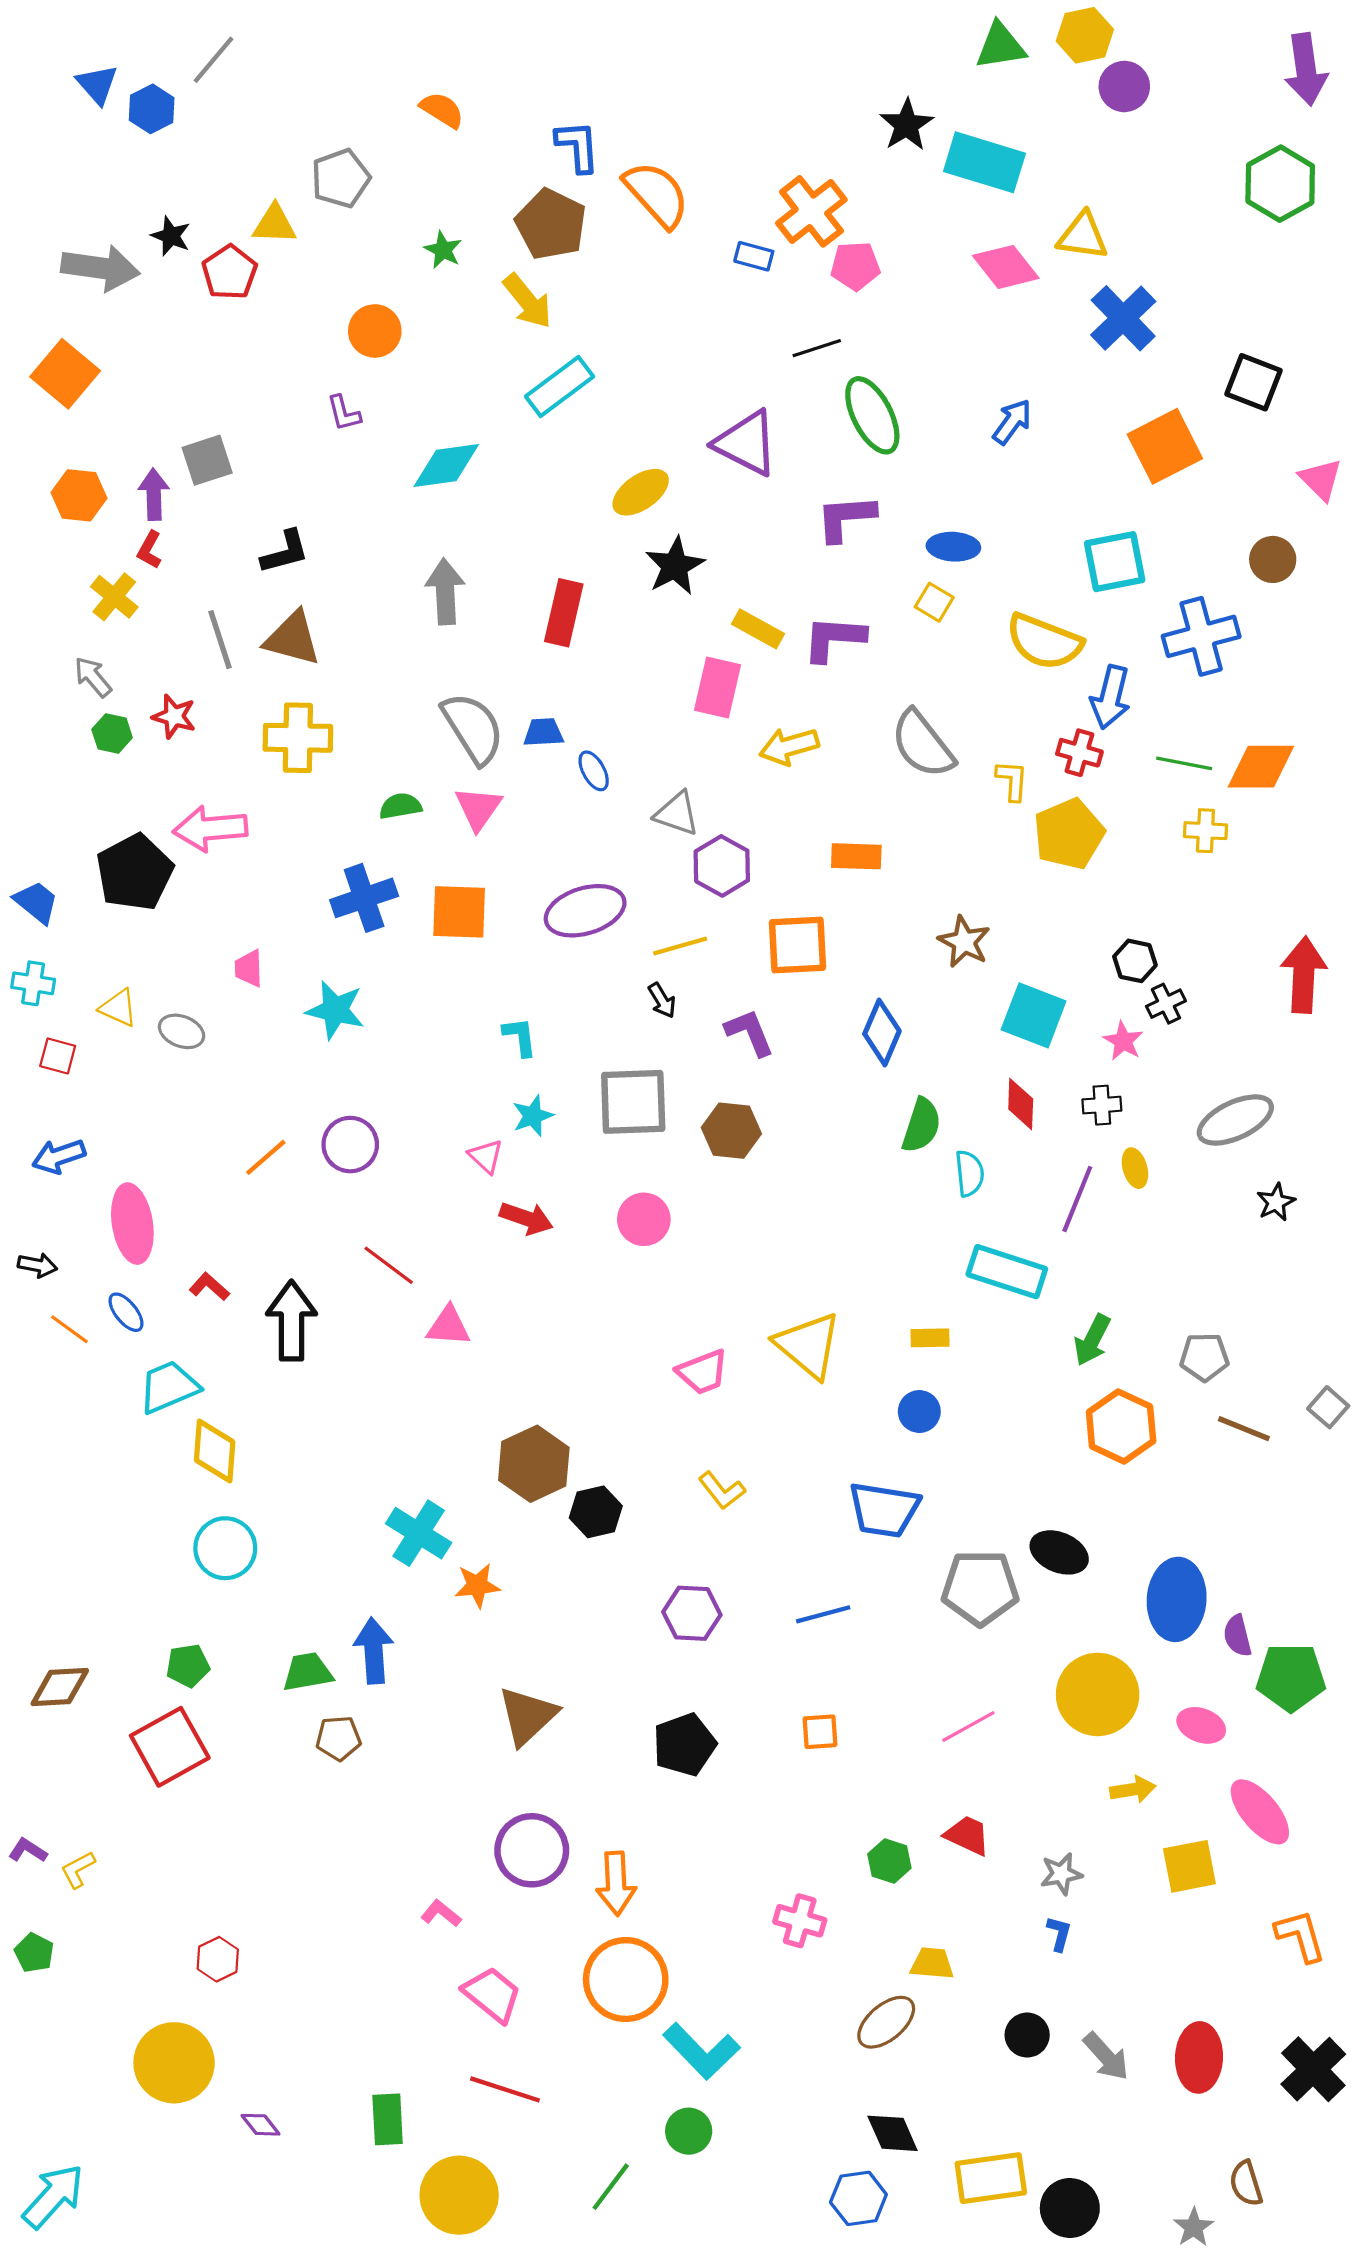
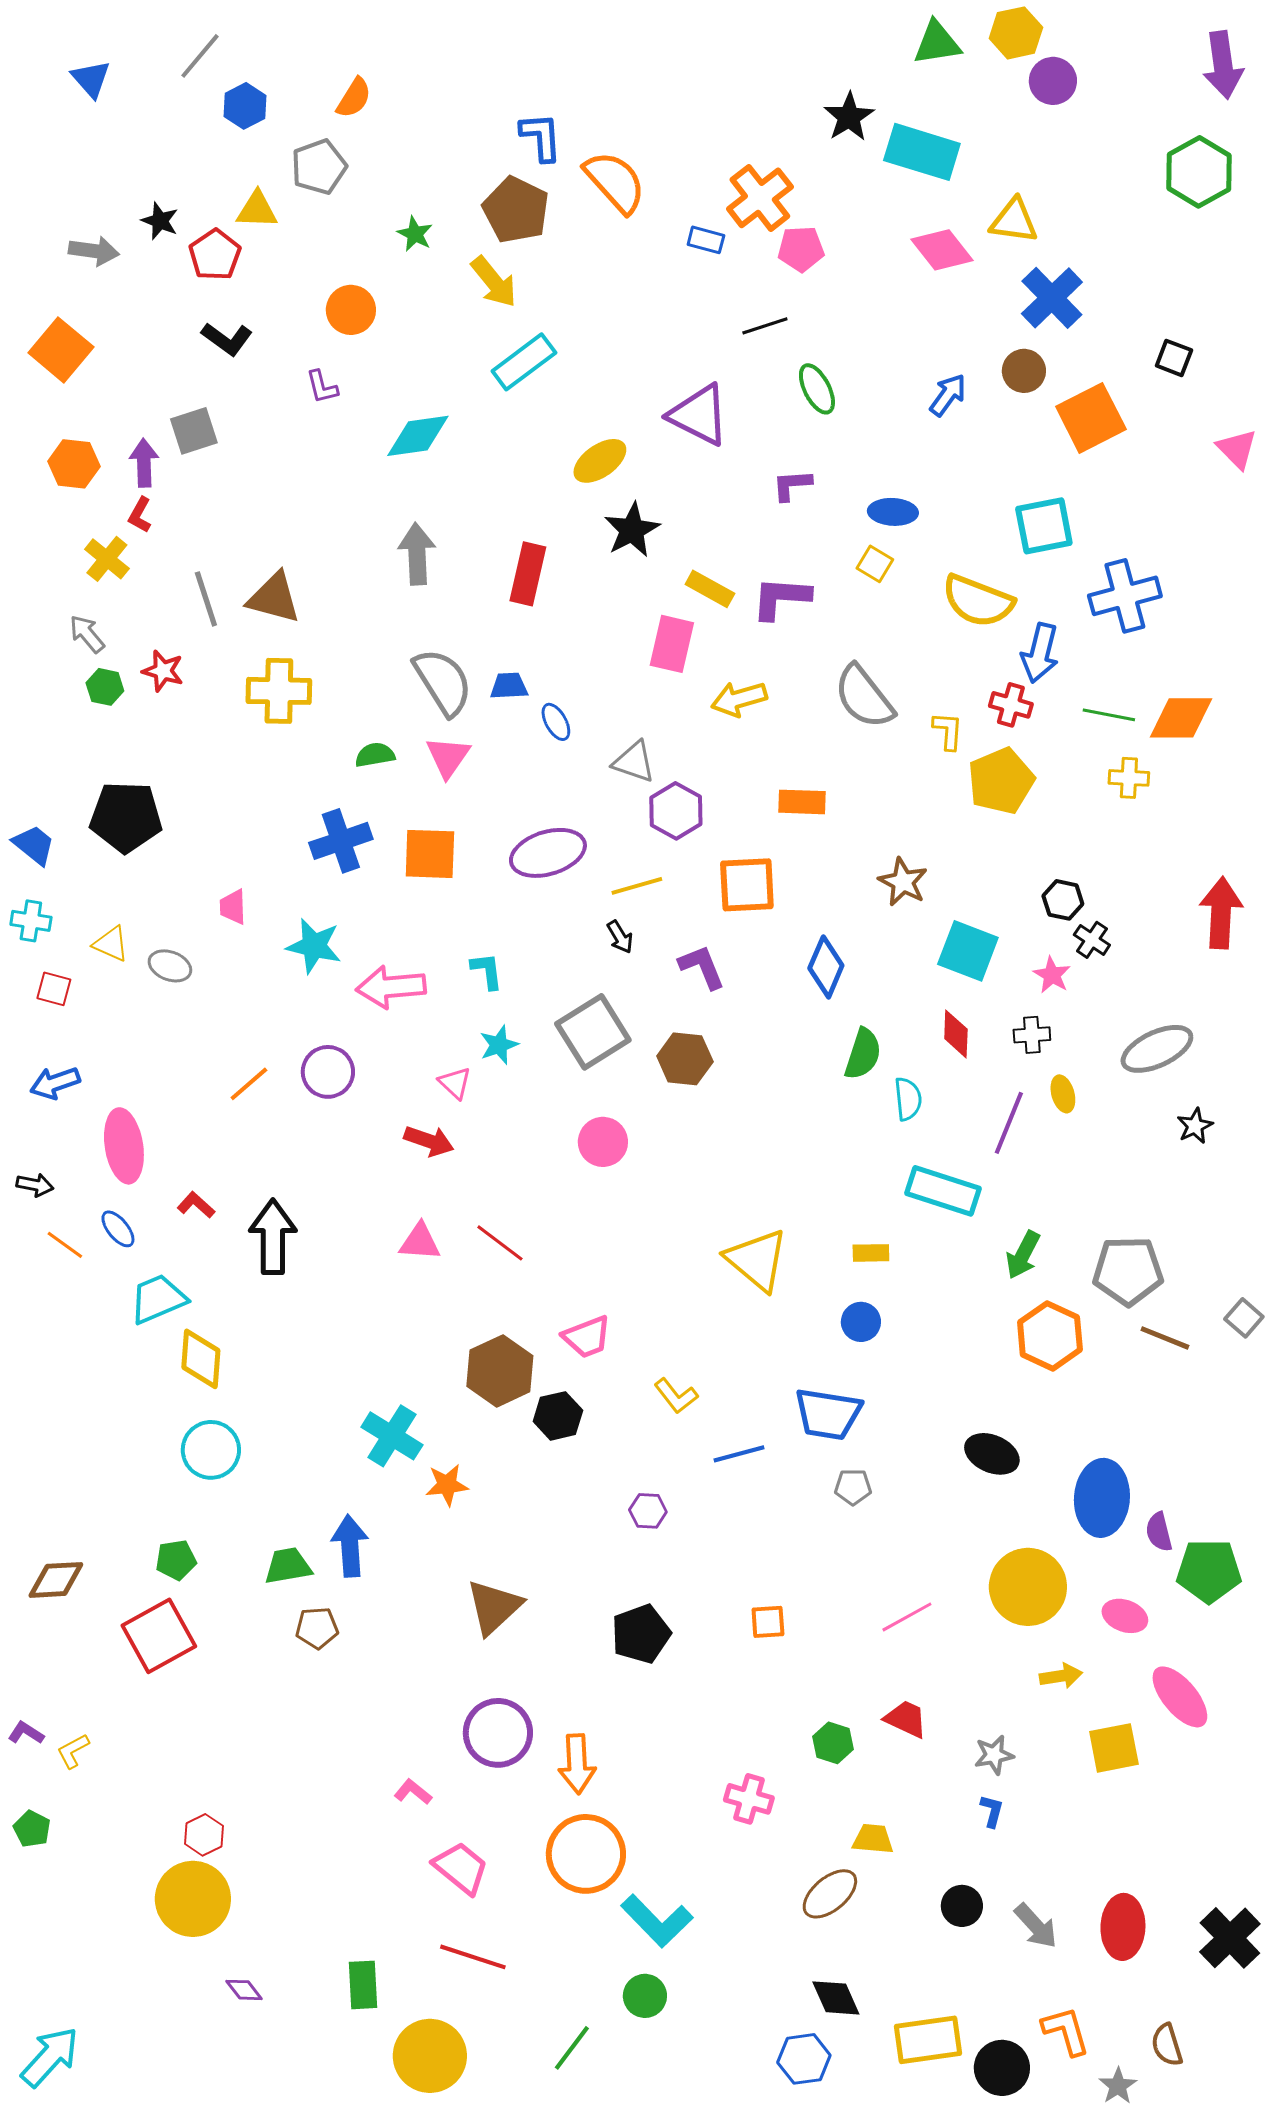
blue hexagon: (152, 109) -> (245, 106), moved
orange semicircle: (442, 110) -> (354, 98), moved, turned 90
gray arrow: (100, 268) -> (94, 251), size x0.7
black square: (1253, 382) -> (1174, 358), size x0.7
green ellipse: (872, 415) -> (817, 389), size x0.7
purple L-shape: (846, 518) -> (792, 485), size x0.7
black L-shape: (285, 552) -> (227, 339), moved, turned 51
brown circle: (1273, 559) -> (1024, 371), moved
pink arrow: (210, 829) -> (391, 987), moved
black pentagon: (135, 872) -> (126, 817), turned 30
black cross: (1166, 1004) -> (1092, 940), turned -30
gray square: (633, 1102) -> (593, 1032), turned -30
red arrow: (526, 1218) -> (429, 1141), moved
red line: (389, 1265) -> (500, 1243), moved
gray pentagon: (1204, 1357) -> (1128, 1271), size x1.5
pink trapezoid: (703, 1372) -> (587, 1337), moved
gray pentagon: (980, 1588) -> (853, 1487), moved, size x0.5
purple hexagon: (692, 1613) -> (648, 1511), size x0.7
blue line: (823, 1614) -> (739, 1454), moved
orange L-shape: (1300, 1936) -> (1066, 2031), moved
yellow circle: (174, 2063) -> (193, 1899), moved

